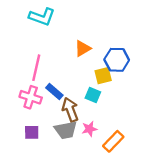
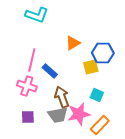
blue rectangle: (54, 92) -> (50, 71), moved
cyan square: (93, 95) -> (97, 95), moved
pink star: (89, 129) -> (79, 114), size x1.6

